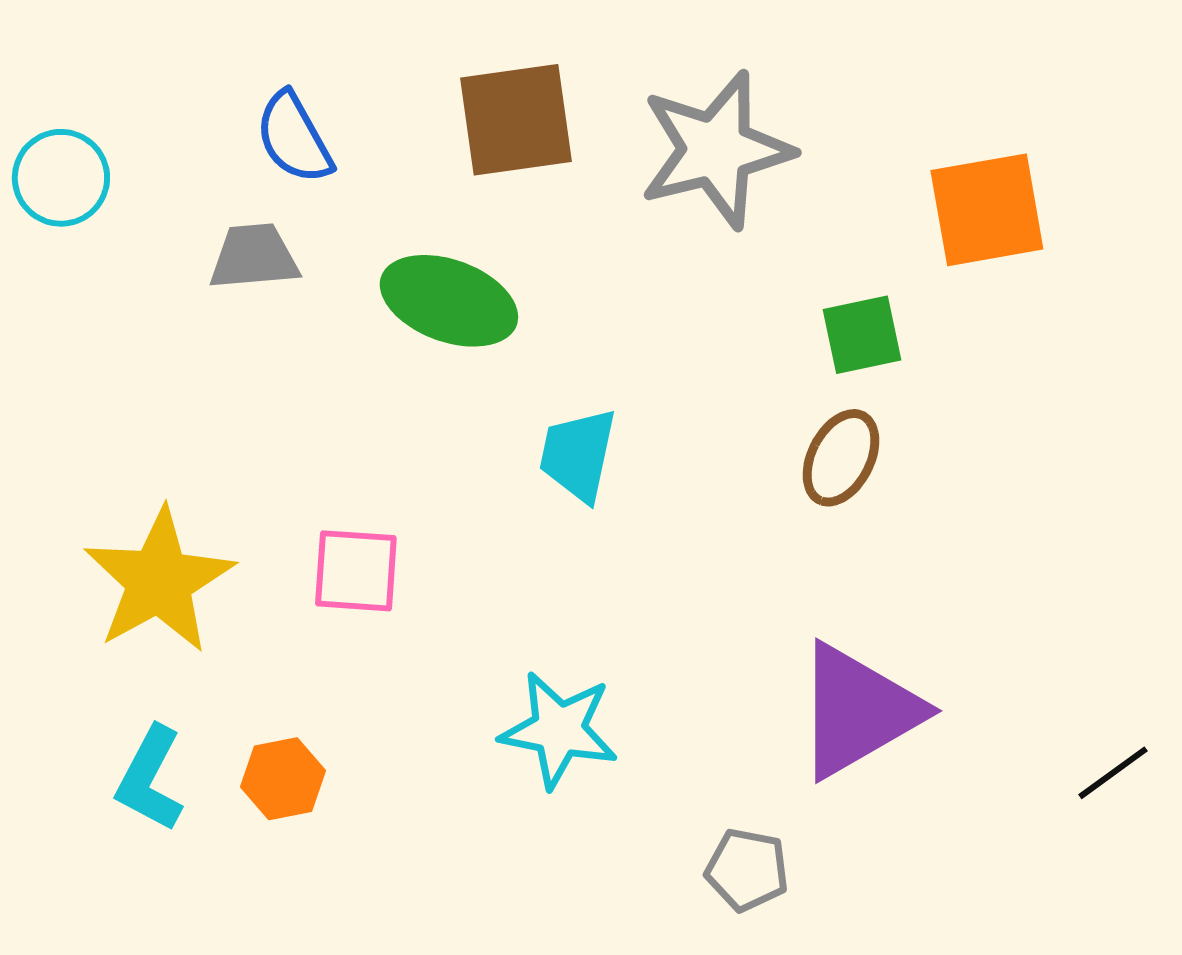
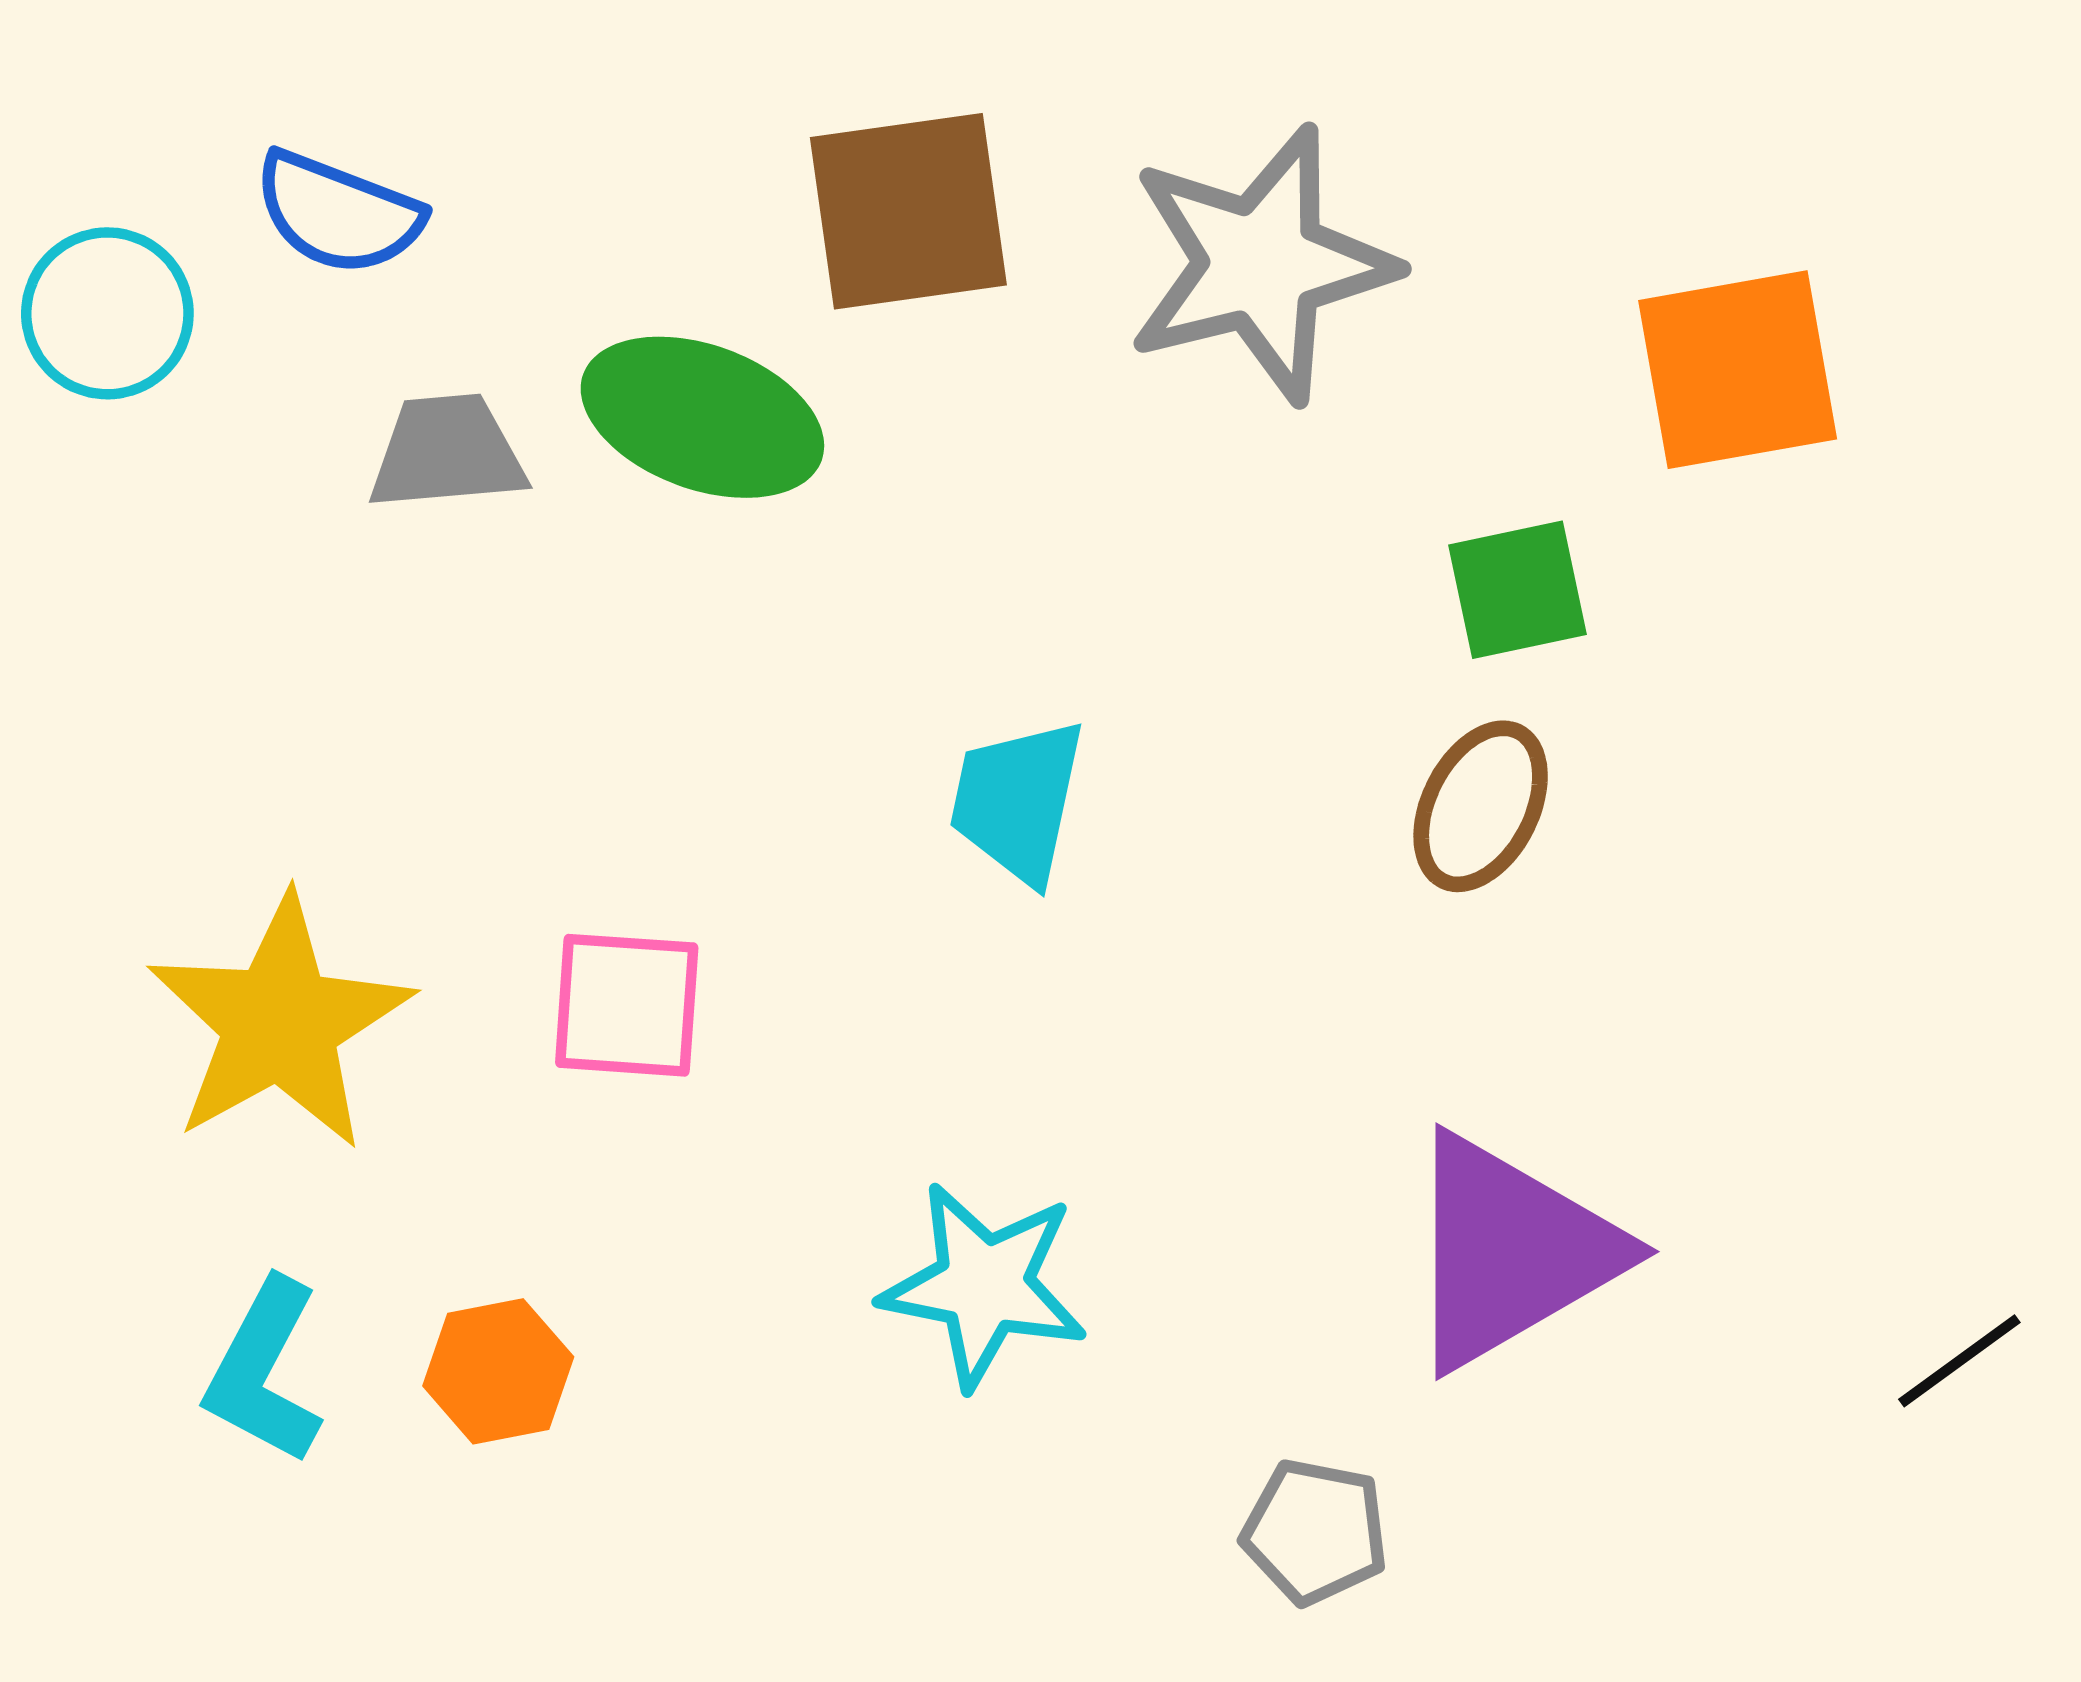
blue semicircle: (294, 138) -> (338, 213), moved, turned -40
green ellipse: (449, 301) -> (702, 417), moved

